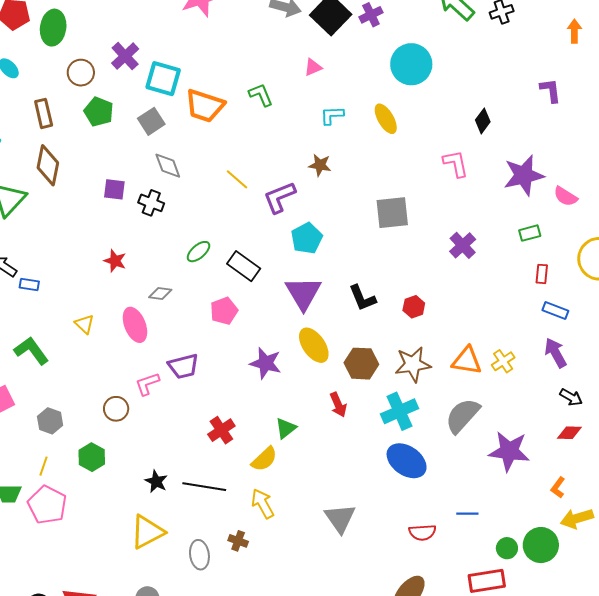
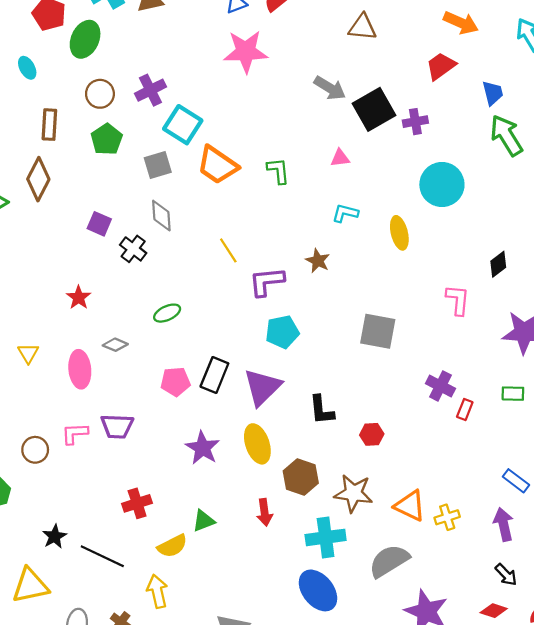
purple cross: (463, 245) -> (440, 386), turned -36
black rectangle: (244, 266) -> (214, 375), moved, turned 60
red rectangle: (542, 274) -> (465, 410), moved

